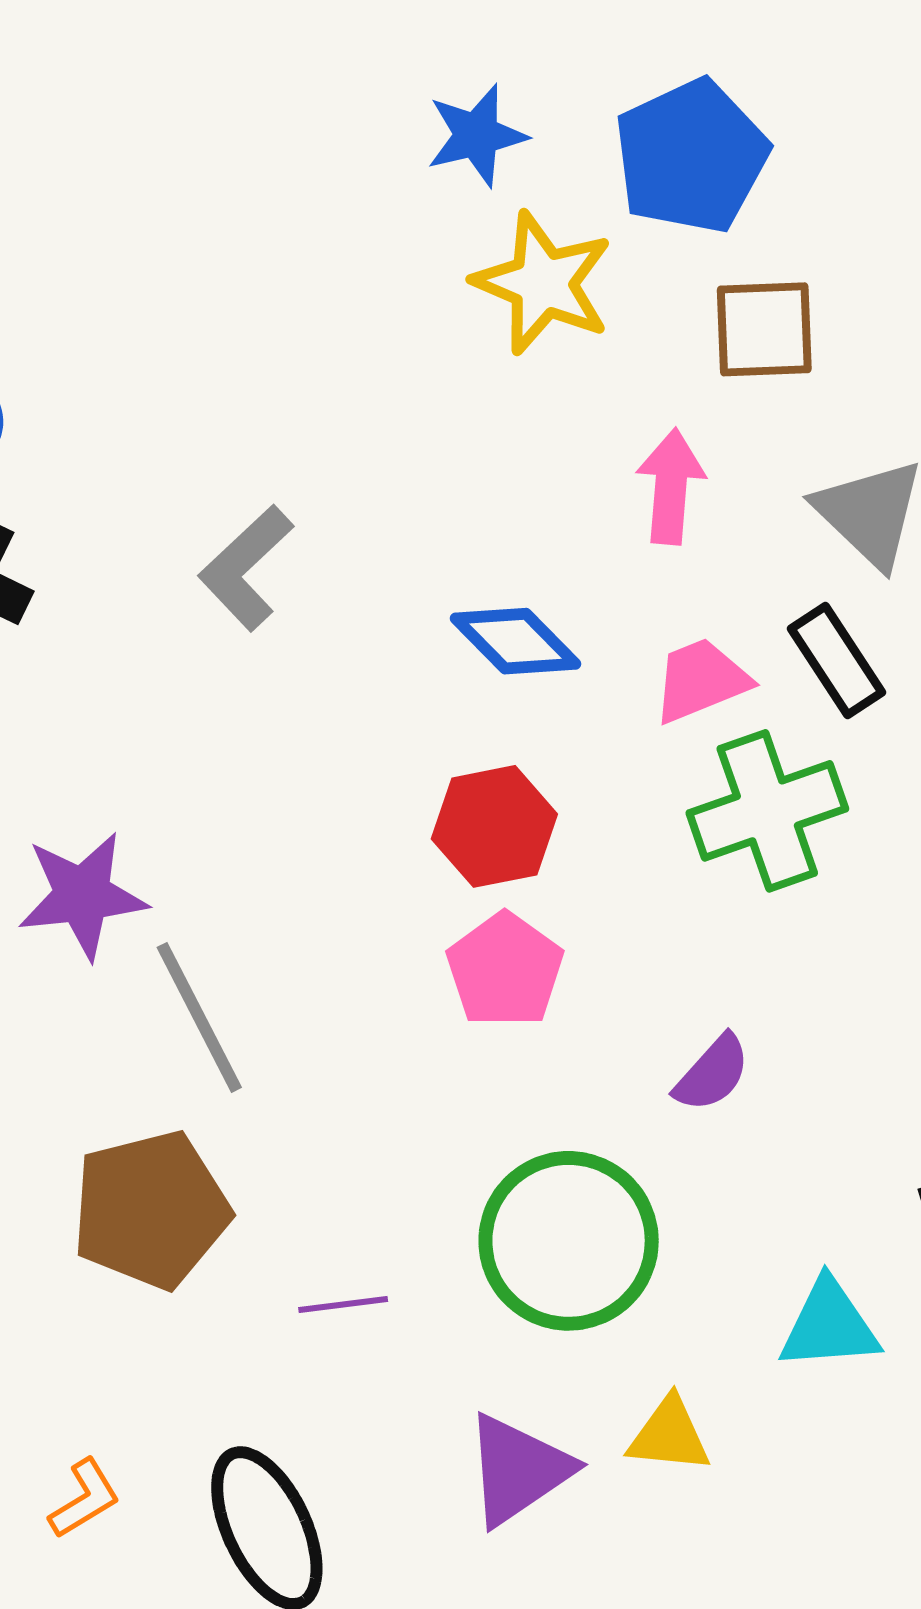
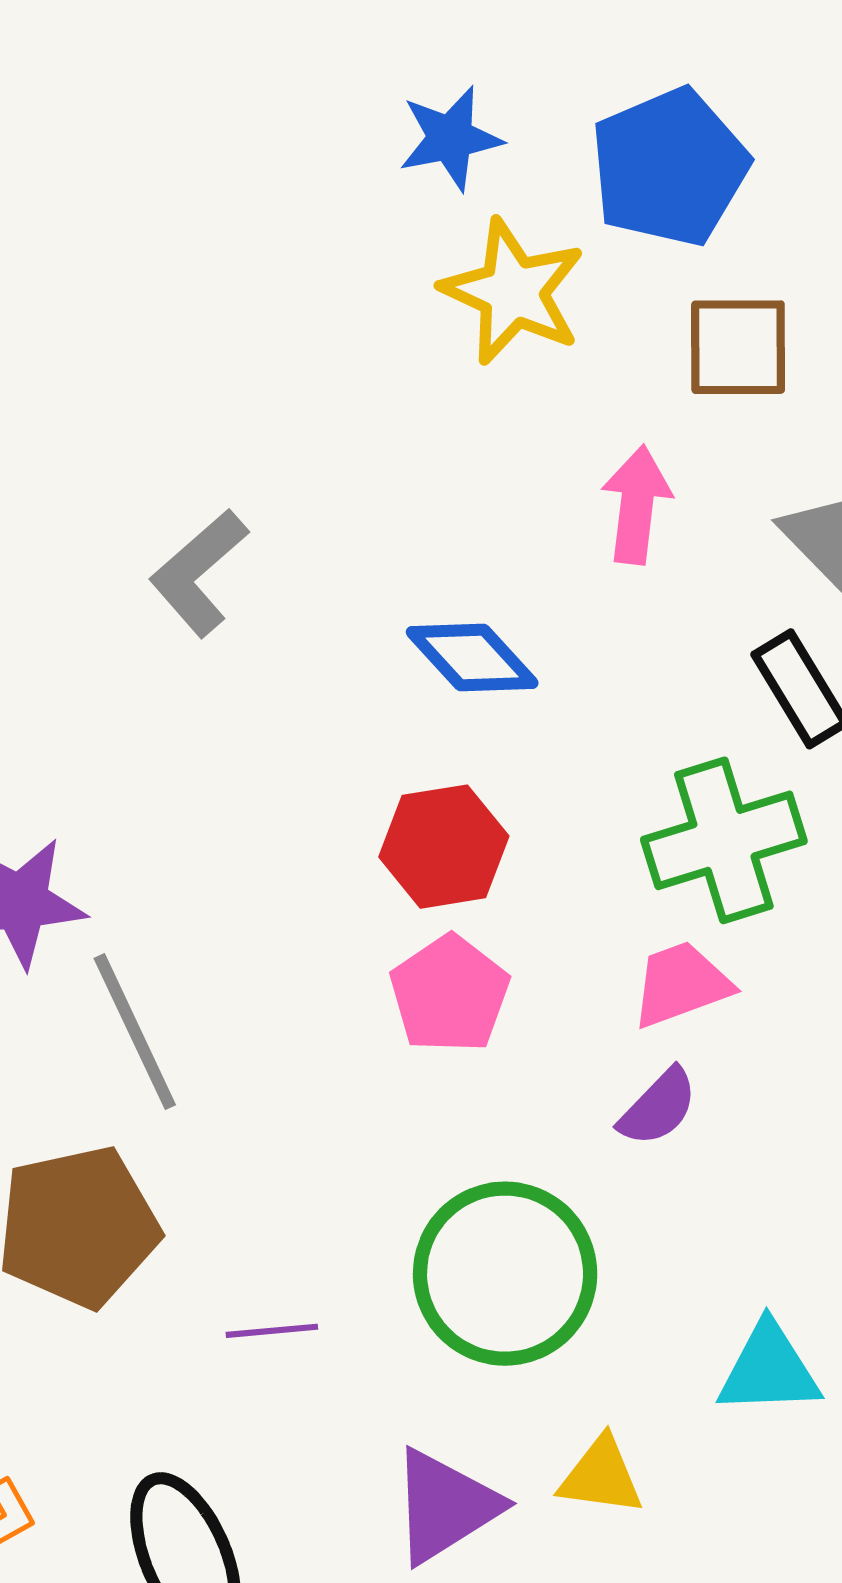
pink trapezoid: (701, 680) -> (681, 984), moved

